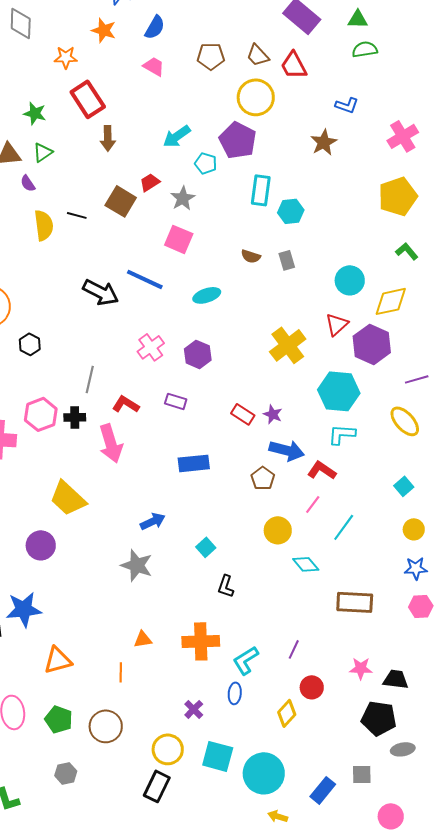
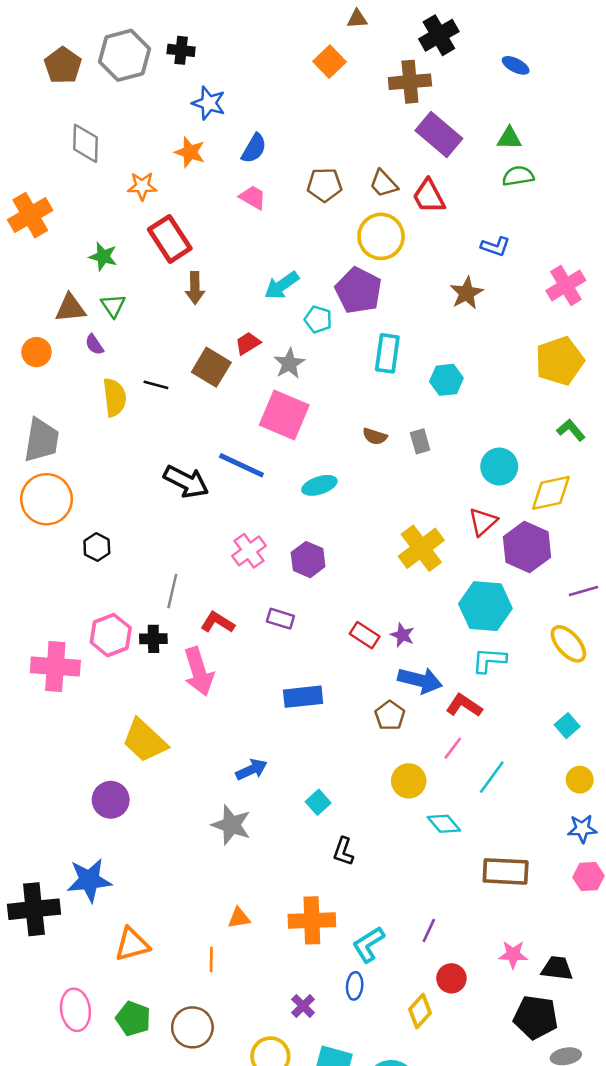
green triangle: (43, 152) -> (113, 306), turned -30
cyan hexagon: (291, 211) -> (446, 380), moved
pink square: (179, 239) -> (284, 415), size x1.4

